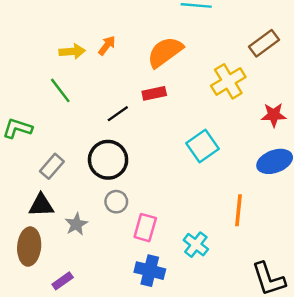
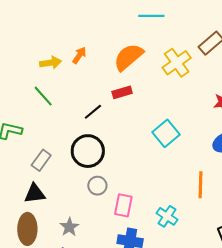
yellow cross: (228, 81) -> (177, 63), moved
gray star: (76, 224) -> (69, 227), moved

